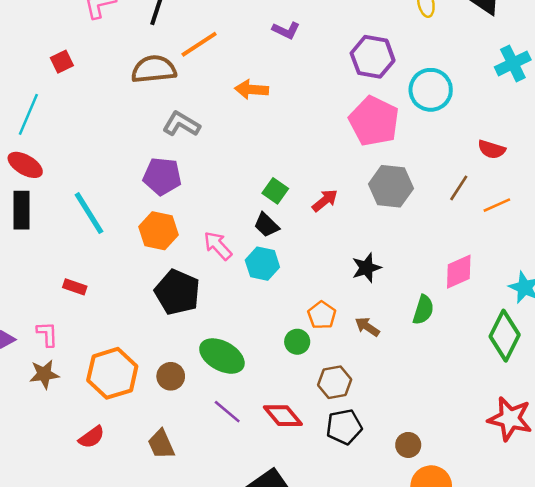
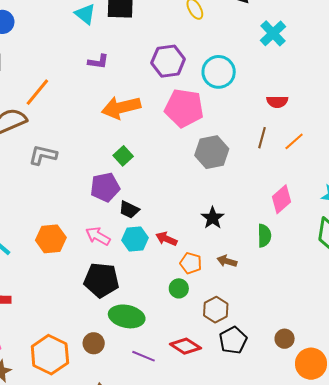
orange arrow: (252, 89) -> (121, 107), moved, size x1.5
purple pentagon: (162, 176) -> (105, 187), moved
green square: (275, 191) -> (123, 156), moved, turned 30
red arrow: (325, 200) -> (166, 239), moved, turned -100
black pentagon: (177, 292) -> (101, 280), moved

